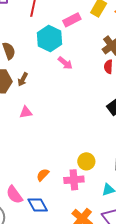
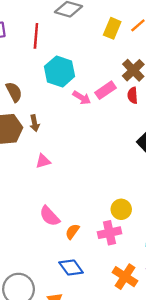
pink rectangle: (72, 20) -> (106, 90), moved
brown arrow: (23, 79) -> (35, 123), turned -32
pink semicircle: (14, 195) -> (50, 216), moved

